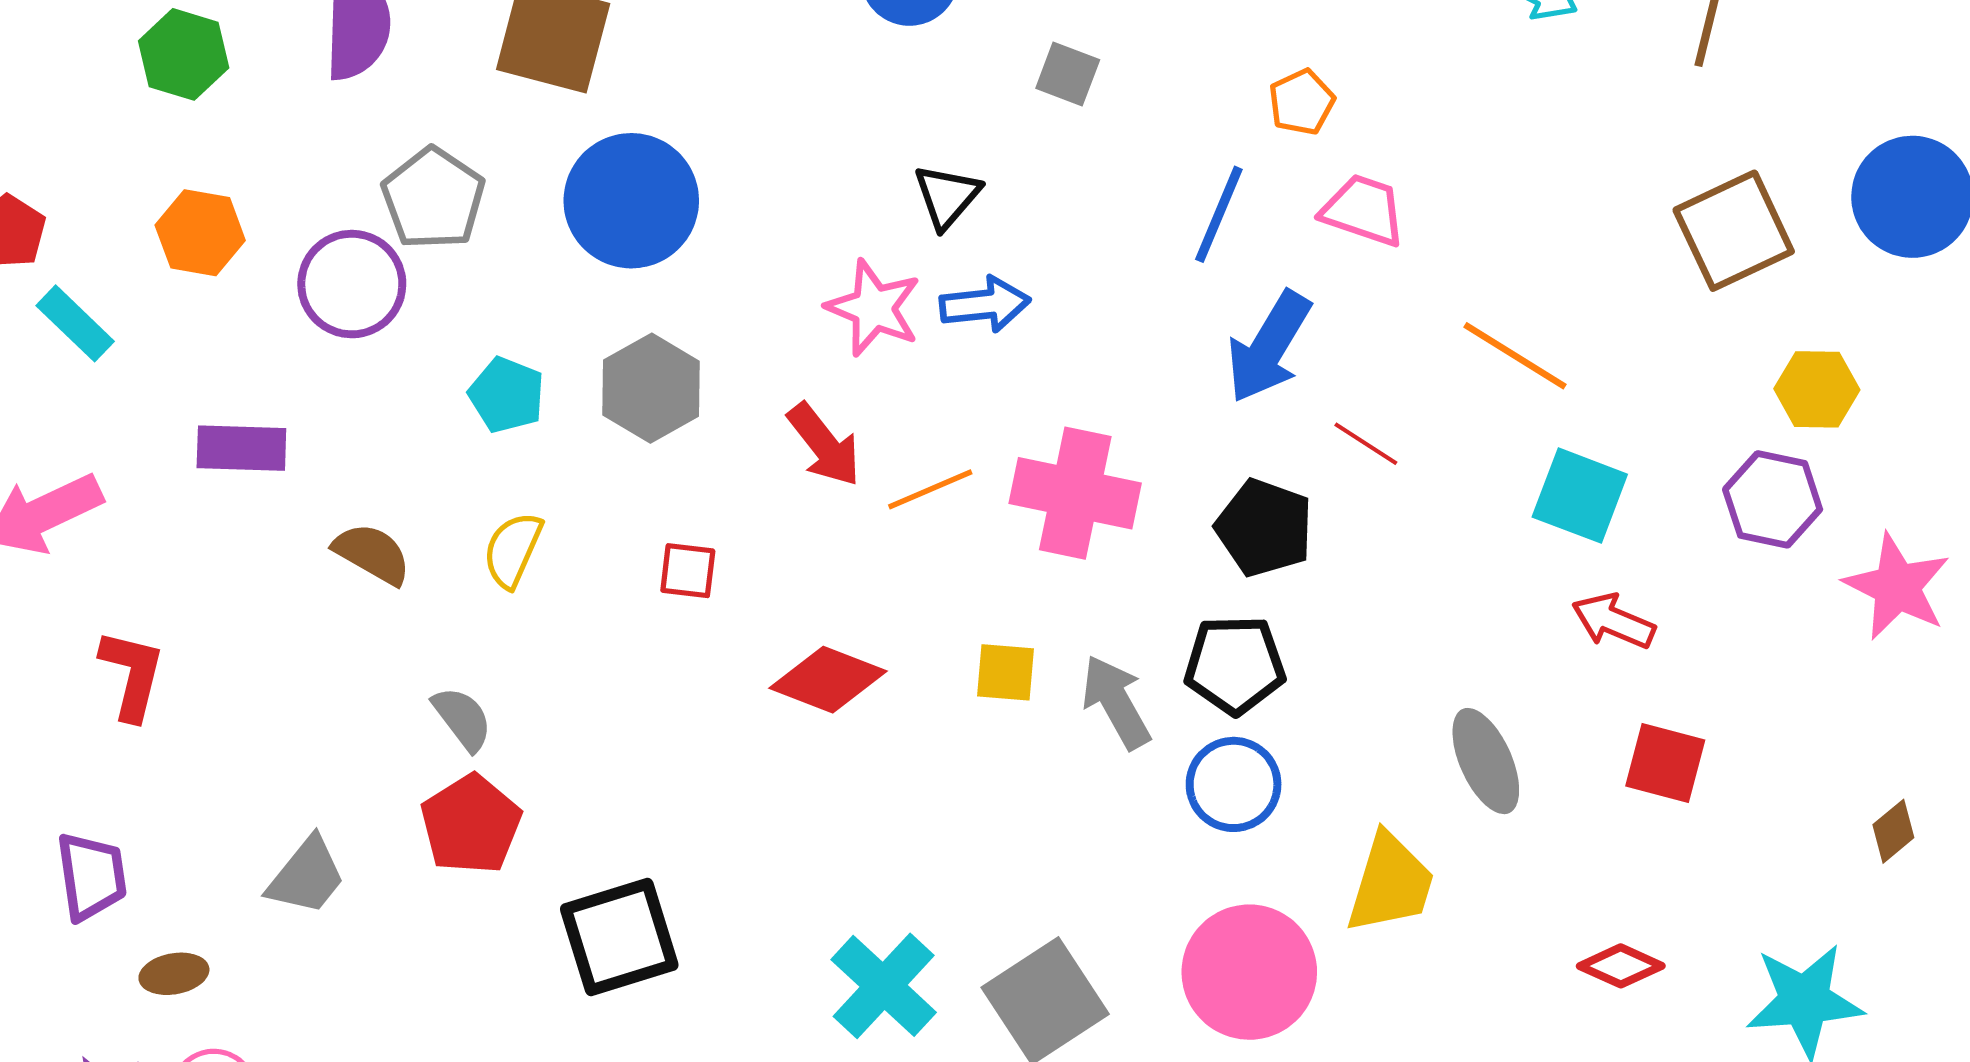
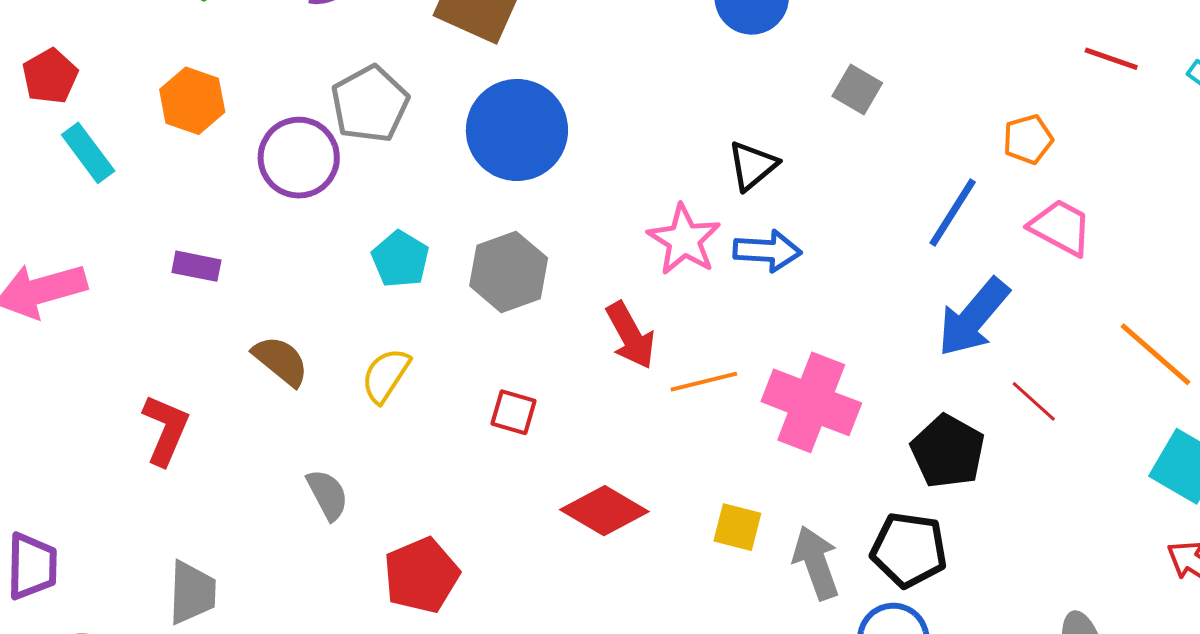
purple rectangle: (241, 448) -> (196, 266), size x0.7
red L-shape: (132, 675) -> (166, 430), moved
red pentagon: (471, 824) -> (421, 575), moved
gray trapezoid: (307, 876) -> (192, 593), turned -46

